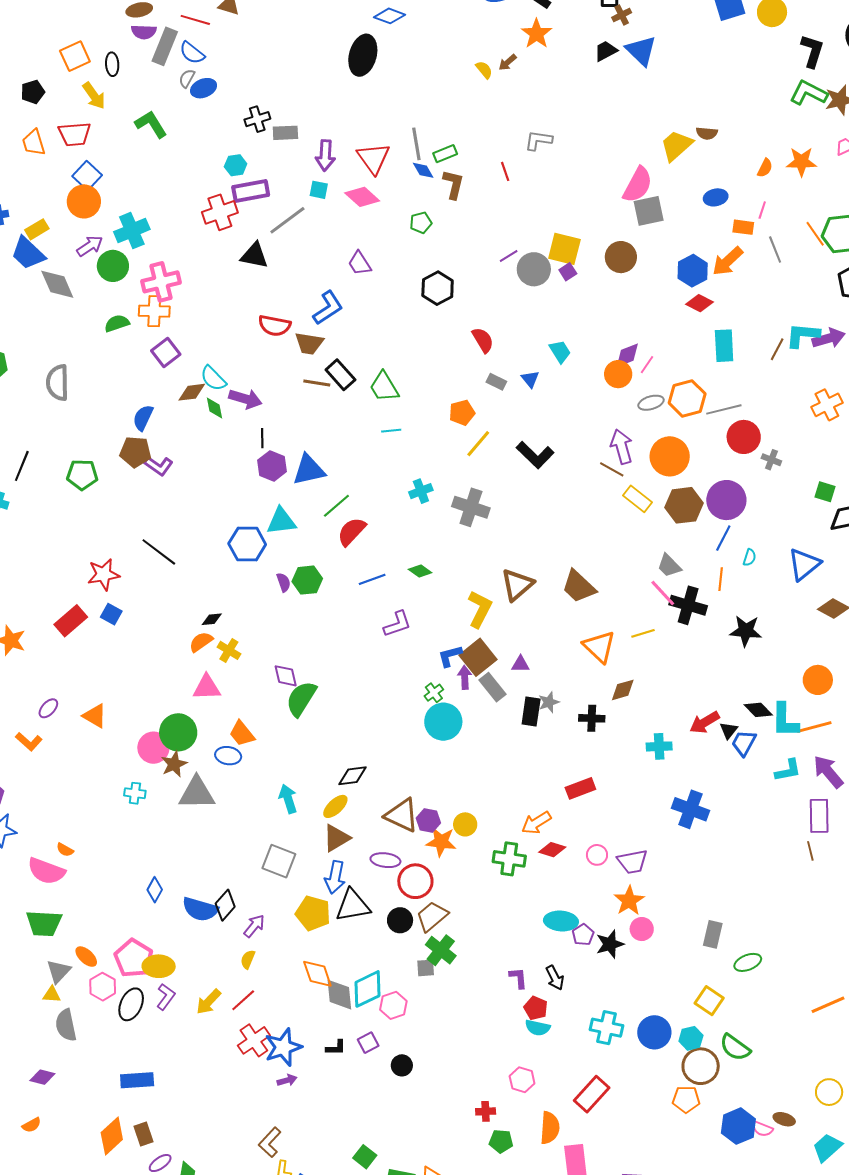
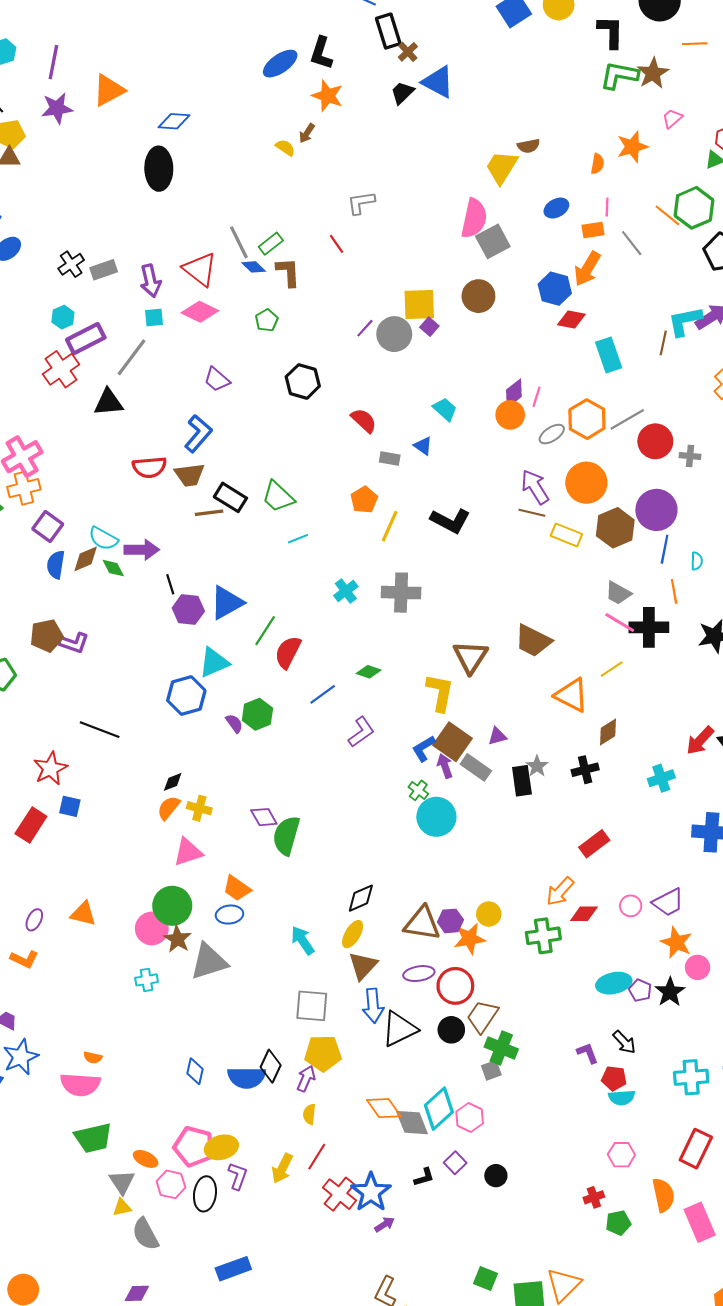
blue semicircle: (143, 418) -> (56, 565), moved
yellow pentagon: (313, 913) -> (323, 1053), moved

